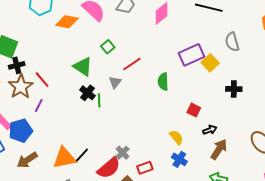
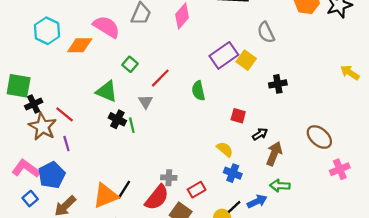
purple line: (39, 105) -> (66, 144), turned -32
gray cross: (123, 153) -> (169, 178), turned -32

